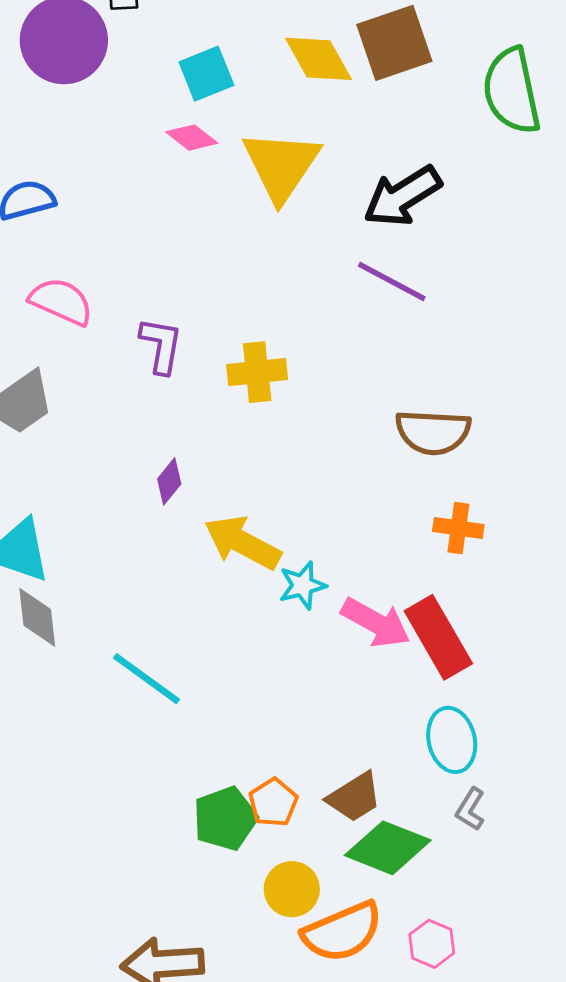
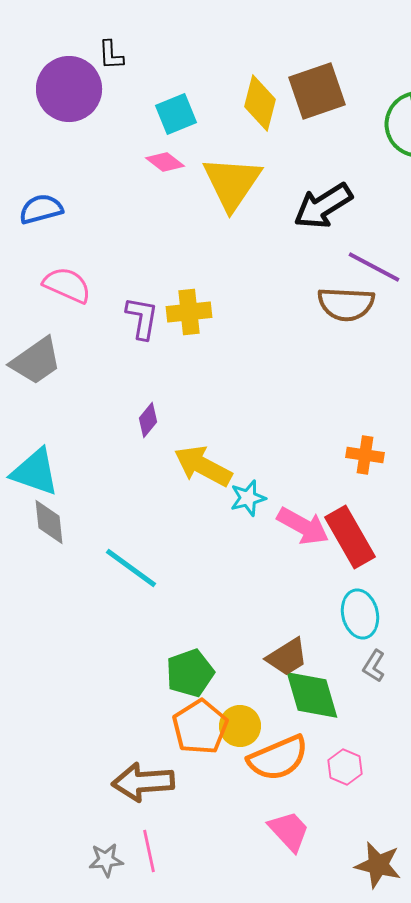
yellow diamond: (318, 59) -> (260, 103), turned 44
purple line: (392, 281) -> (374, 267), moved
yellow cross: (257, 372) -> (189, 312), moved
brown semicircle: (433, 432) -> (346, 304), moved
orange pentagon: (273, 803) -> (200, 727), moved, size x1.5
green diamond: (388, 848) -> (312, 695), turned 52

